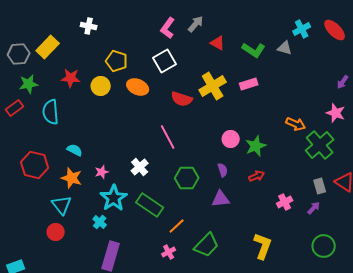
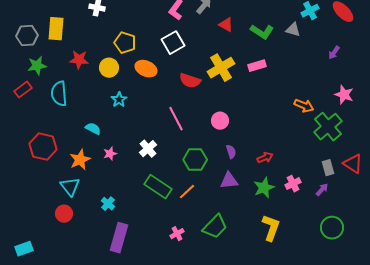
yellow rectangle: (48, 47) -> (56, 29), turned -40
purple arrow: (343, 82) -> (334, 53), moved
pink circle: (231, 139) -> (220, 121), moved
green star: (256, 146) -> (264, 188), moved
cyan semicircle: (75, 150) -> (93, 129), moved
orange star: (72, 178) -> (80, 160), turned 30
cyan star: (114, 198) -> (119, 100), moved, size x0.6
orange line: (177, 226) -> (187, 192), moved

